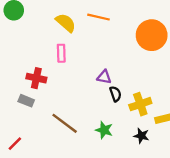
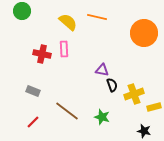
red cross: (36, 78) -> (42, 54), moved
black star: (141, 136) -> (144, 131), moved
red line: (15, 144) -> (33, 122), moved

